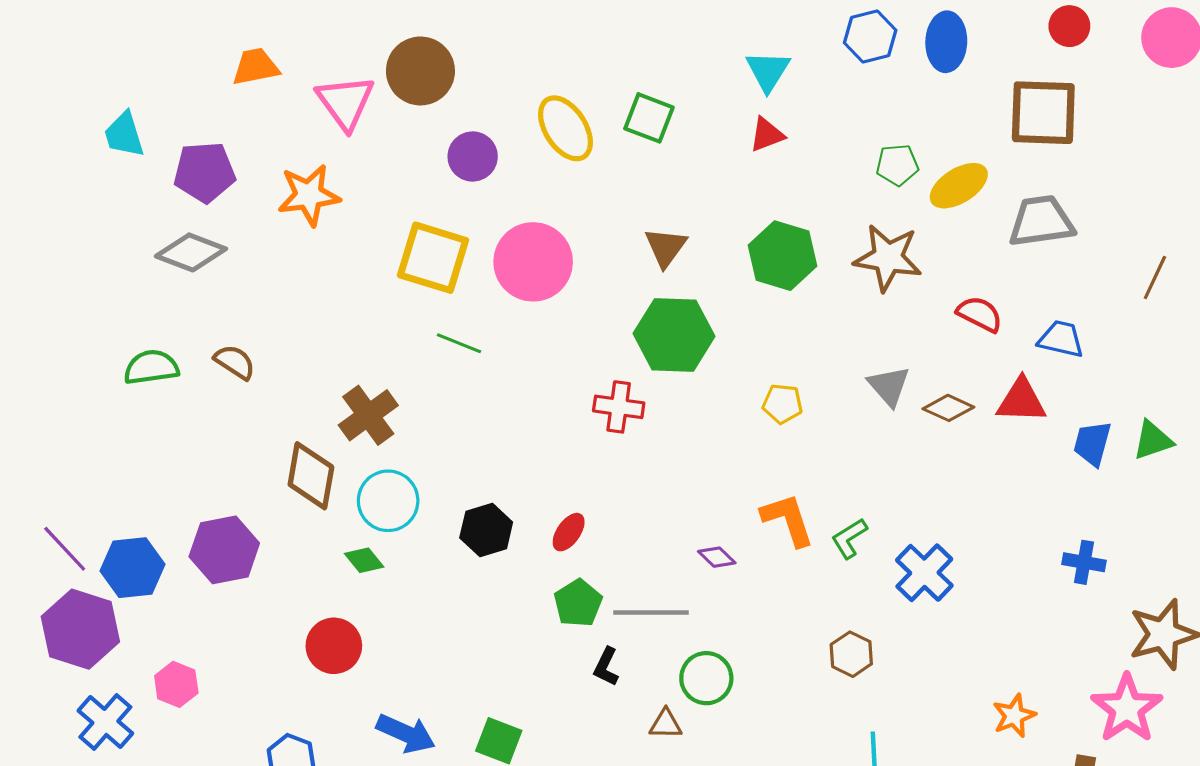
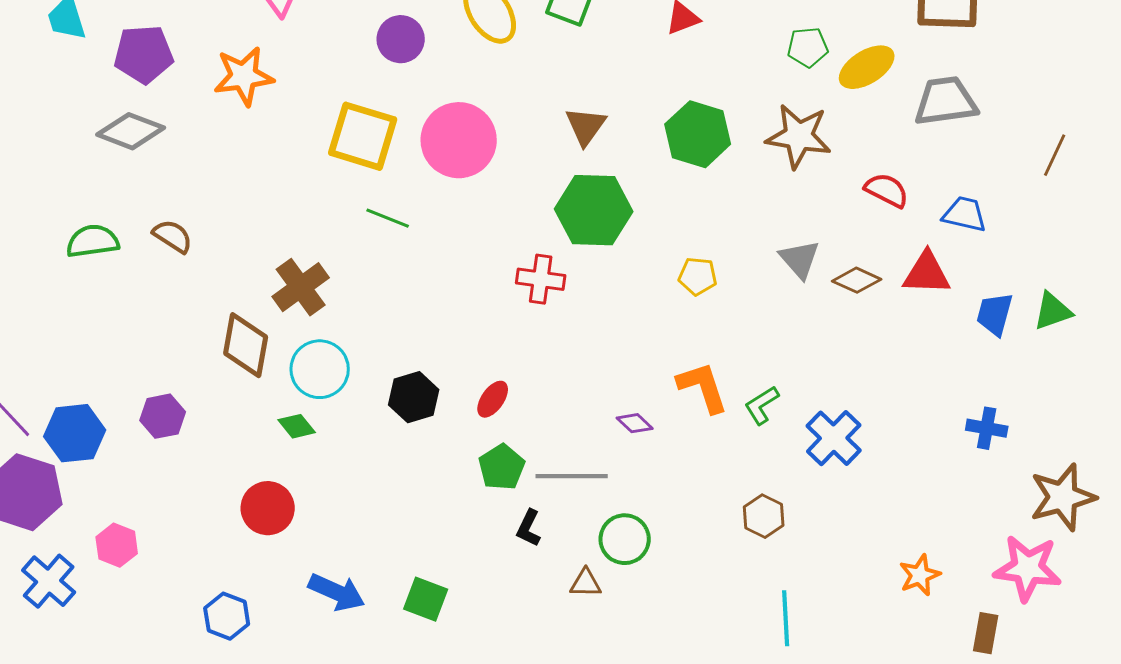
purple hexagon: (224, 550) -> (163, 416), size x0.7
pink star: (1127, 708) -> (1028, 568), turned -30

